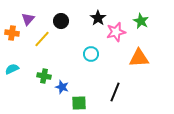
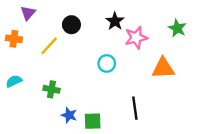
purple triangle: (28, 19) -> (28, 13), moved
green star: (141, 21) -> (177, 28), moved
blue star: (62, 87) -> (69, 115), moved
black line: (115, 92) -> (135, 108), turned -30

